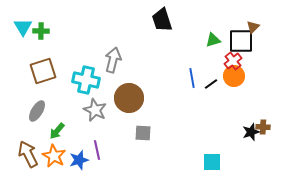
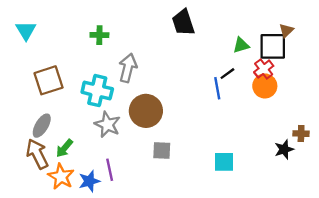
green cross: (41, 31) -> (99, 35), moved
black line: (211, 84) -> (227, 74), moved
brown cross: (263, 127) -> (301, 134), moved
brown arrow: (28, 154) -> (37, 154), moved
cyan square: (212, 162) -> (224, 162), moved

